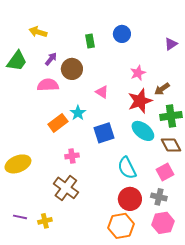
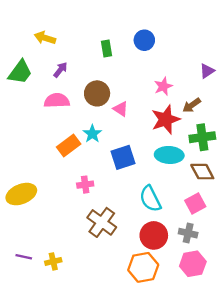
purple triangle: (171, 44) -> (207, 71), moved
brown circle: (72, 69) -> (97, 93), moved
cyan ellipse: (143, 131) -> (169, 155), turned -35
brown cross: (66, 188) -> (102, 222), moved

